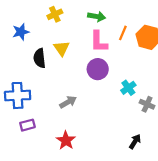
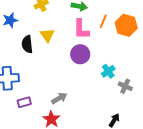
gray arrow: (68, 102) -> (59, 98), moved
purple rectangle: (27, 125) -> (24, 102), moved

